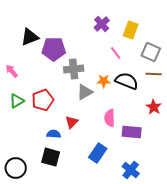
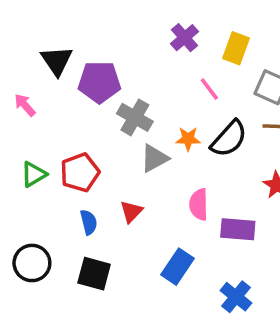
black triangle: (30, 37) -> (57, 61), turned -42
gray cross: (74, 69) -> (135, 117), turned 36
pink arrow: (12, 71) -> (25, 105), moved
black semicircle: (127, 81) -> (229, 139), turned 110
blue semicircle: (54, 134) -> (89, 222), moved, turned 72
black circle: (16, 168) -> (32, 263), moved

